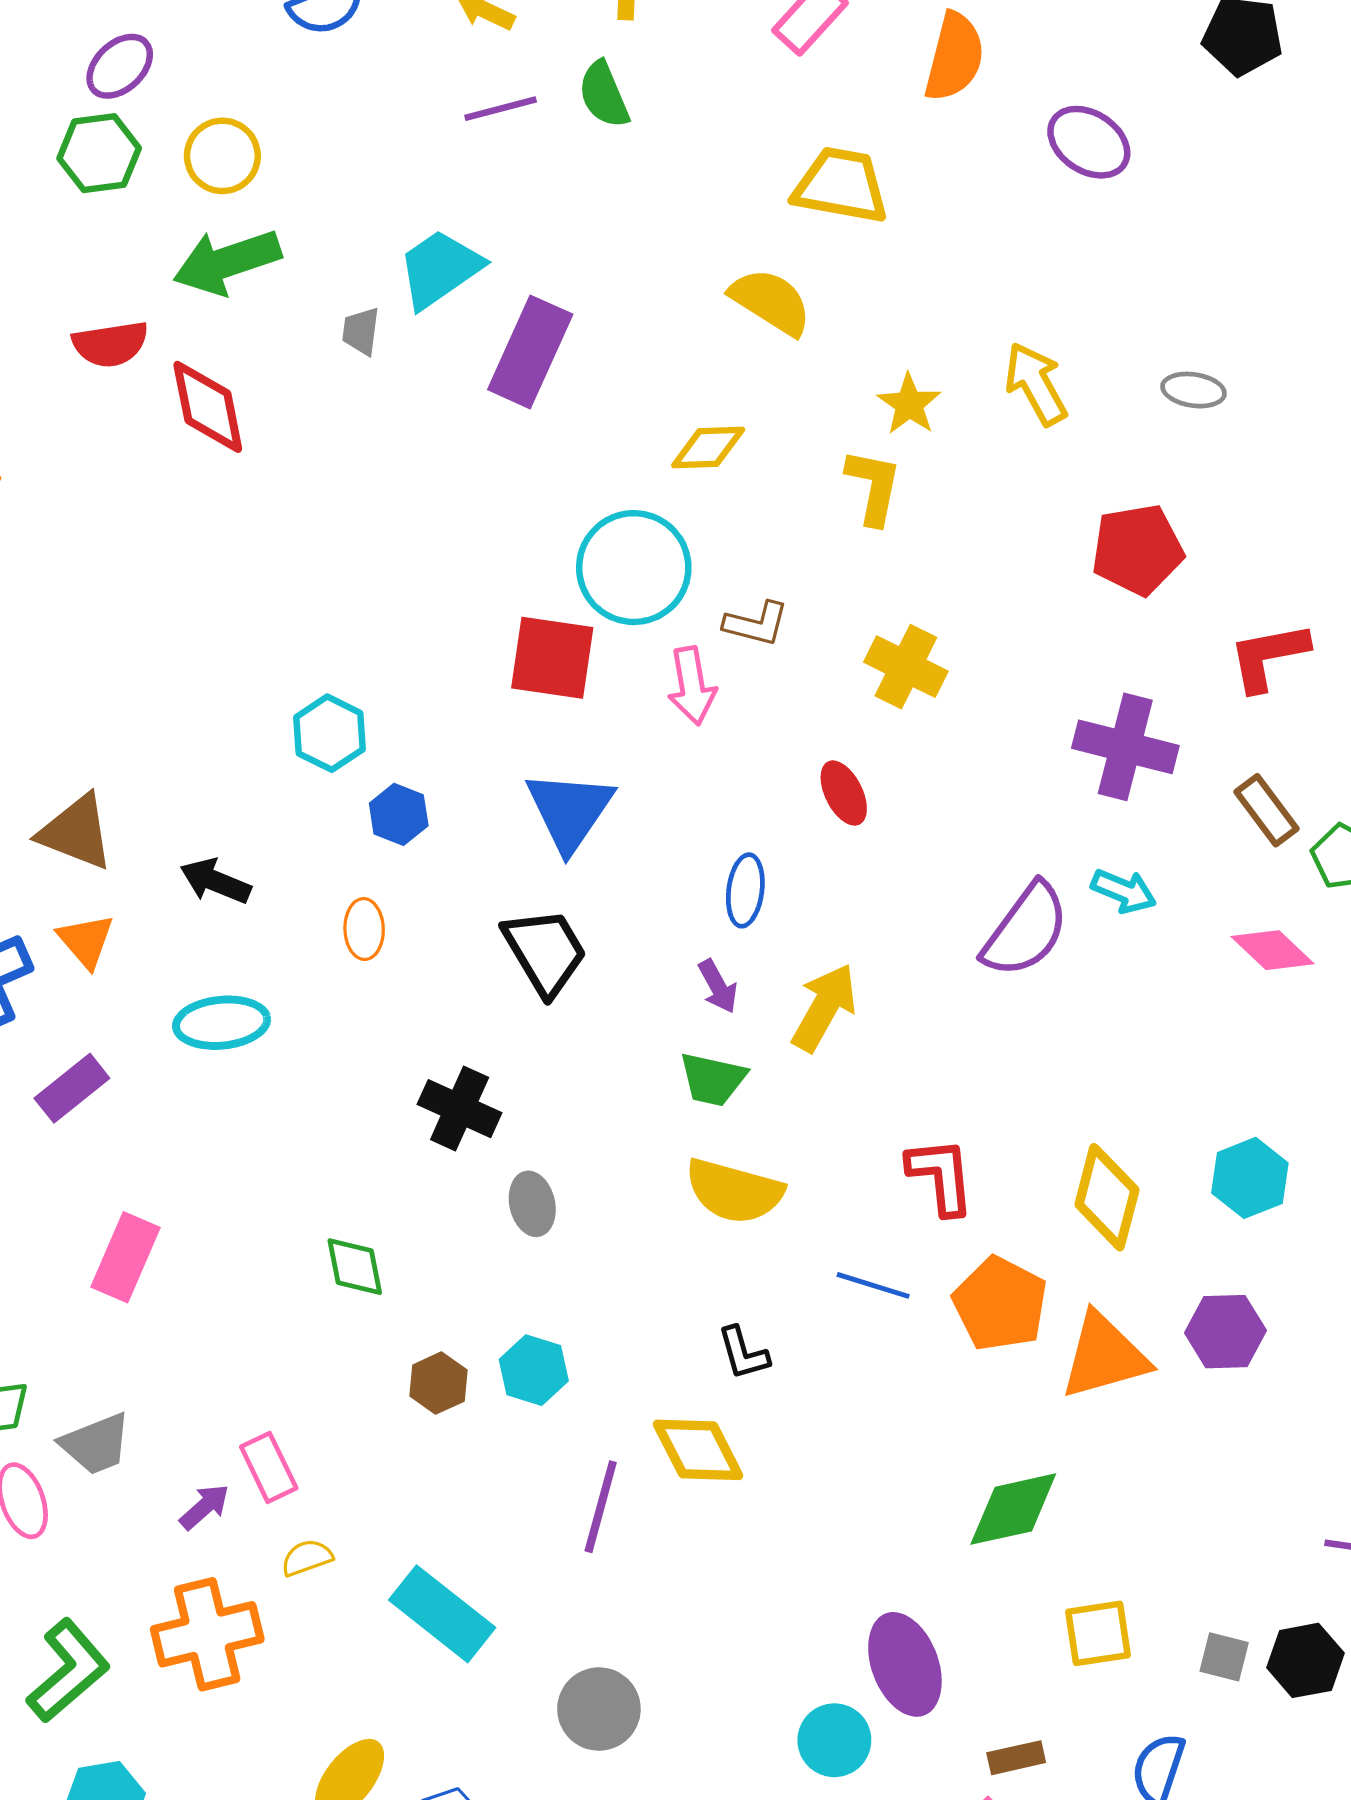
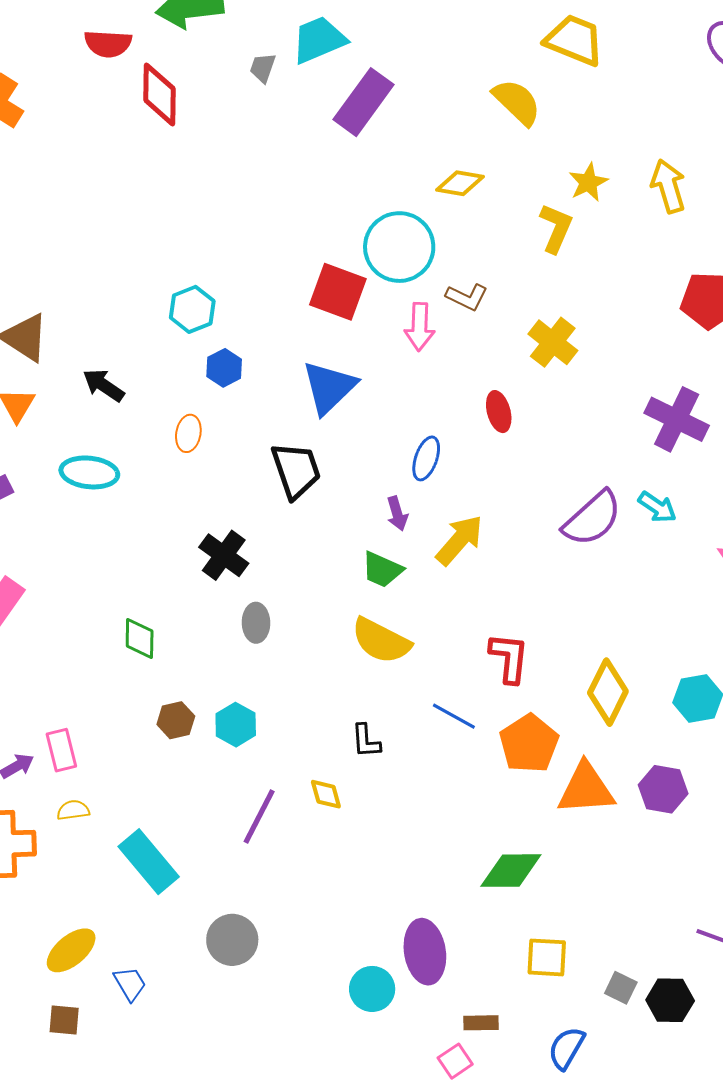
yellow diamond: (698, 1450) -> (326, 794), size x0.6

